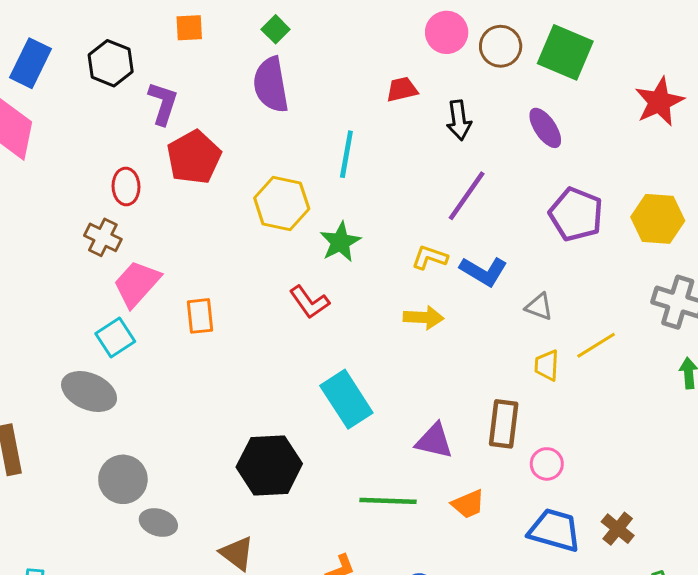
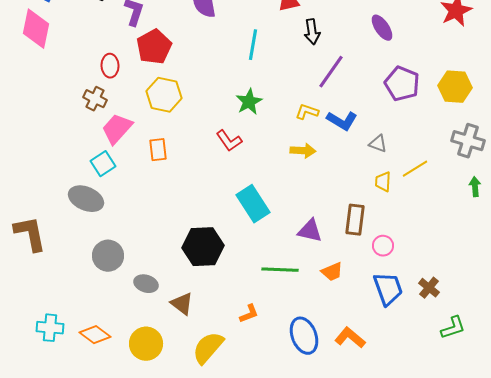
black arrow: (459, 120) -> (312, 32), moved
yellow hexagon: (282, 203) -> (164, 95), moved
gray ellipse: (158, 523) -> (146, 284), moved
blue trapezoid: (554, 530) -> (388, 289), turned 54

